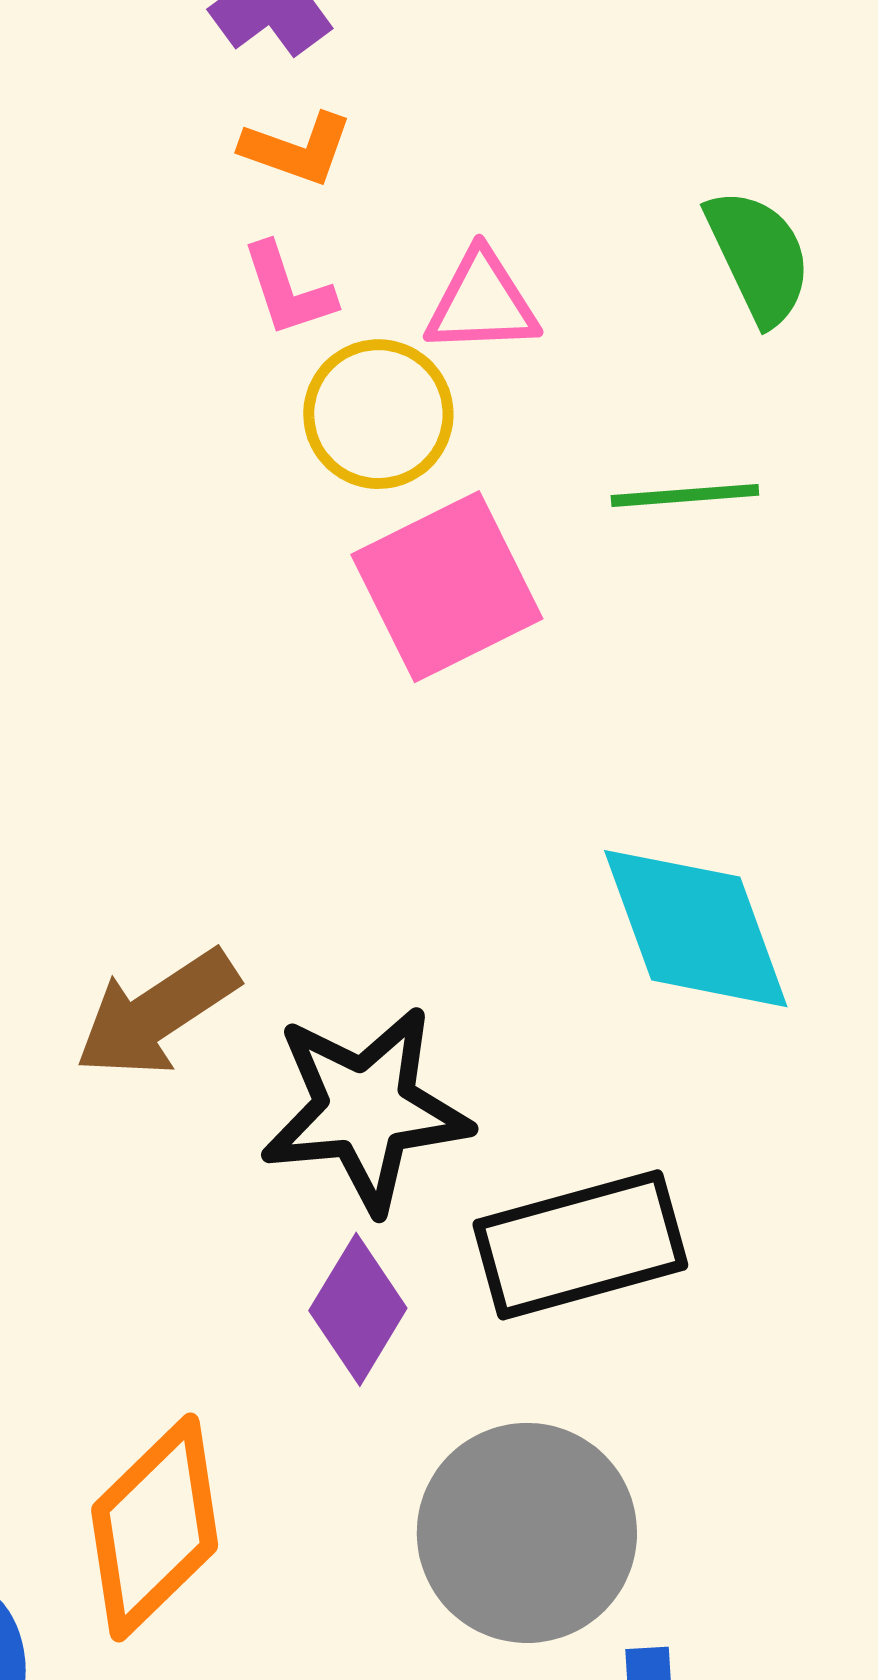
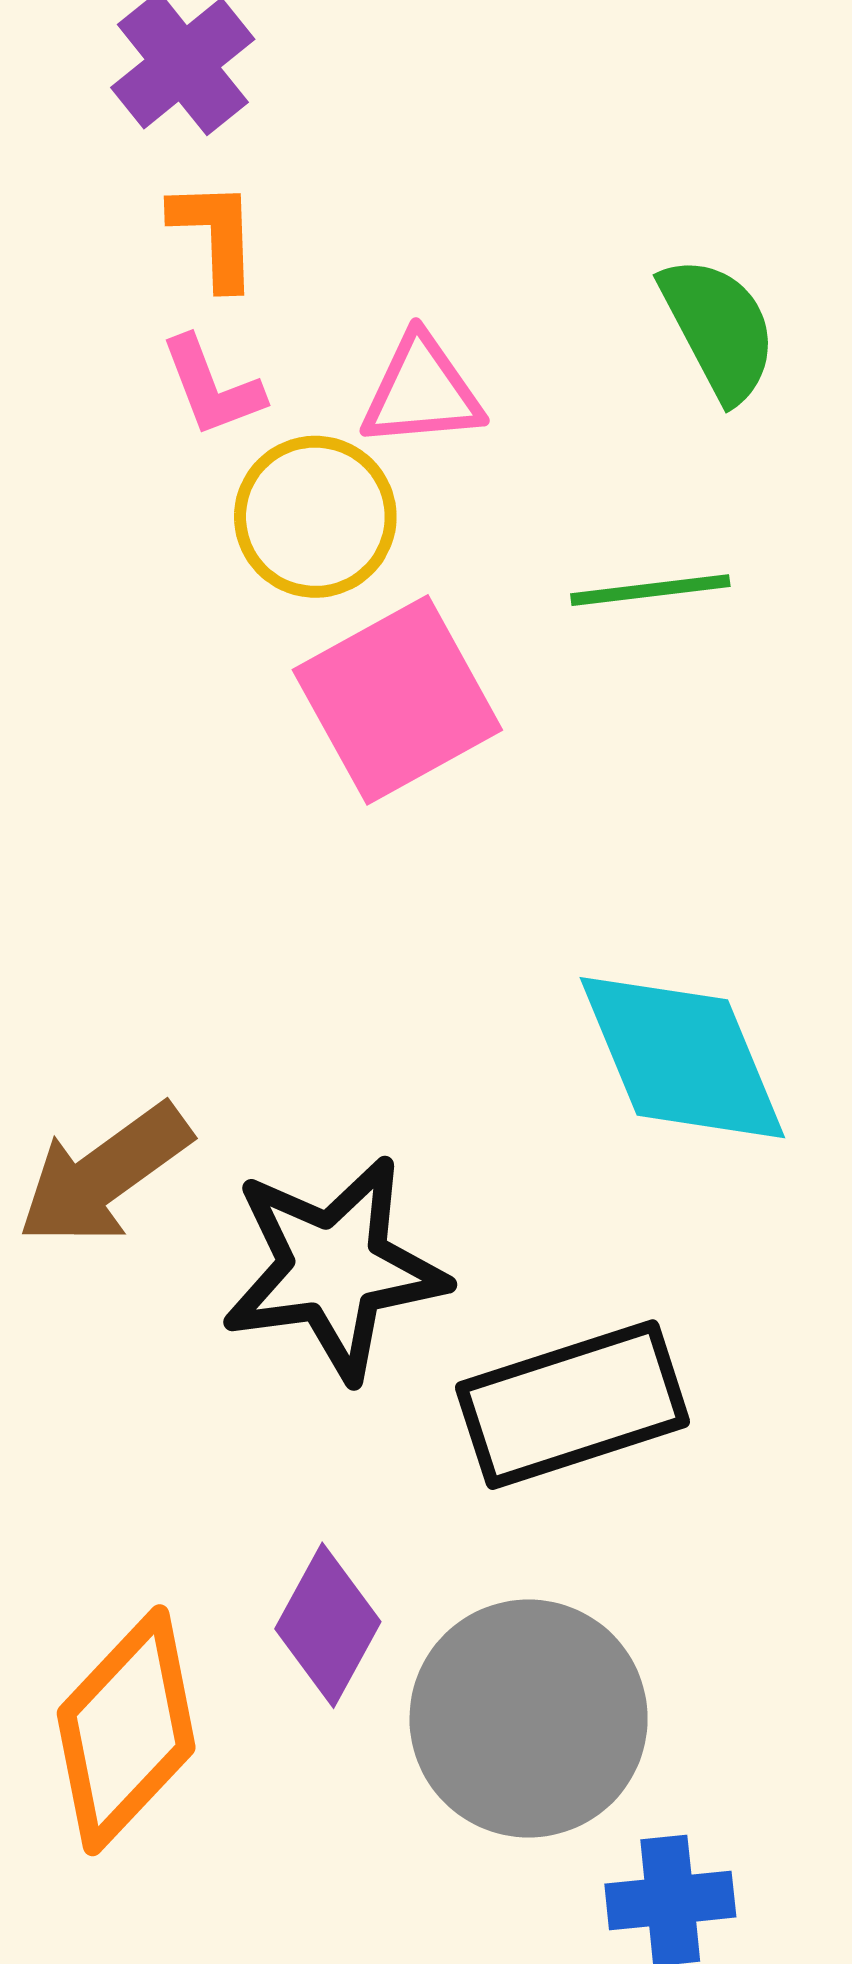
orange L-shape: (297, 149) -> (215, 234), turned -109
purple diamond: (358, 1309) -> (328, 1625), moved

